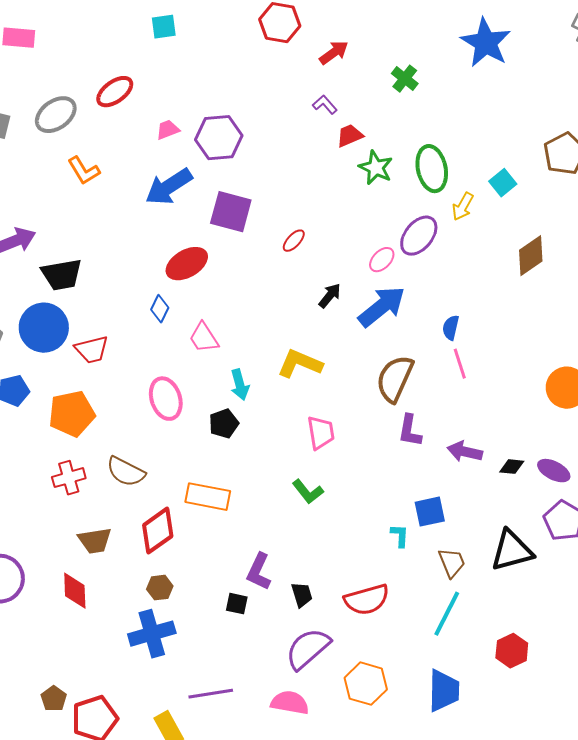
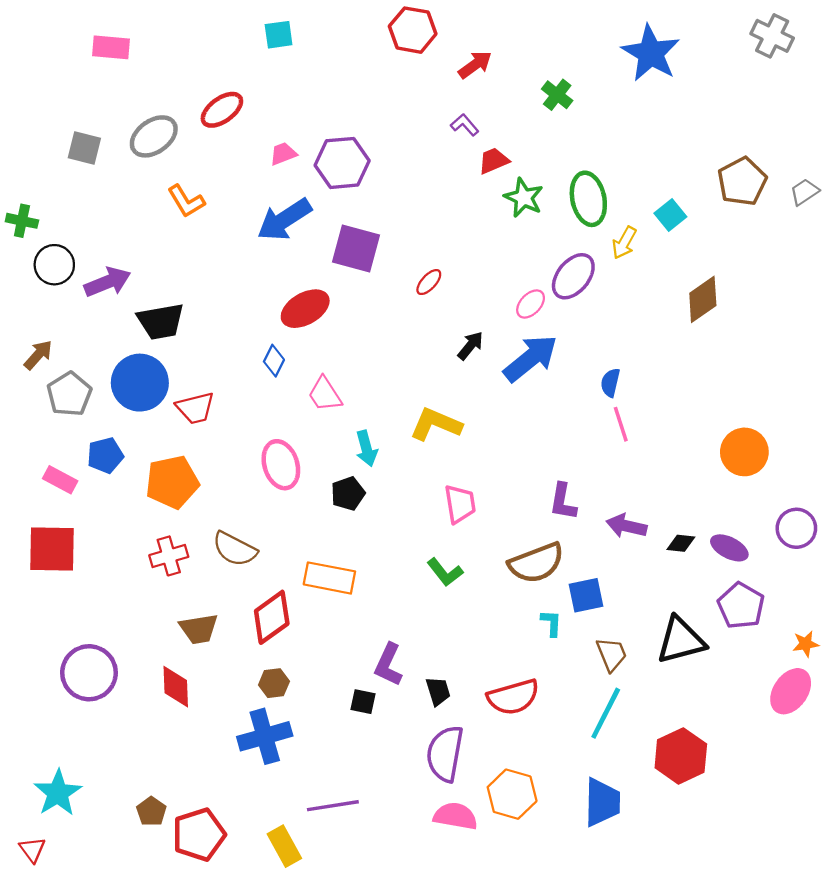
brown semicircle: (395, 379) -> (536, 563), moved, turned -135
purple semicircle: (308, 649) -> (445, 754), turned -39
red hexagon: (512, 651) -> (681, 756), size x1.4
pink semicircle: (290, 703) -> (455, 816), moved

